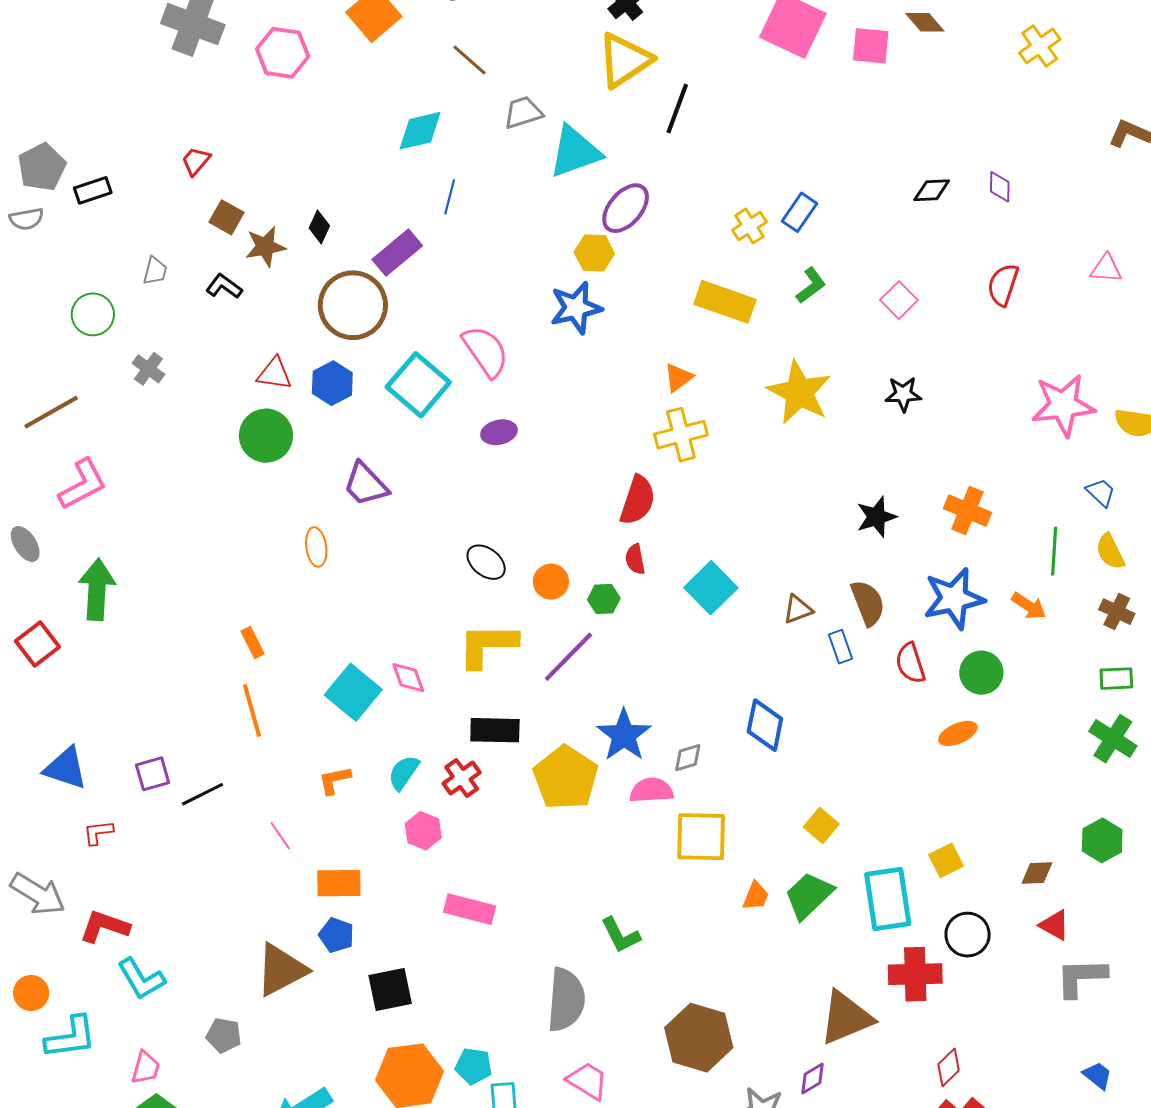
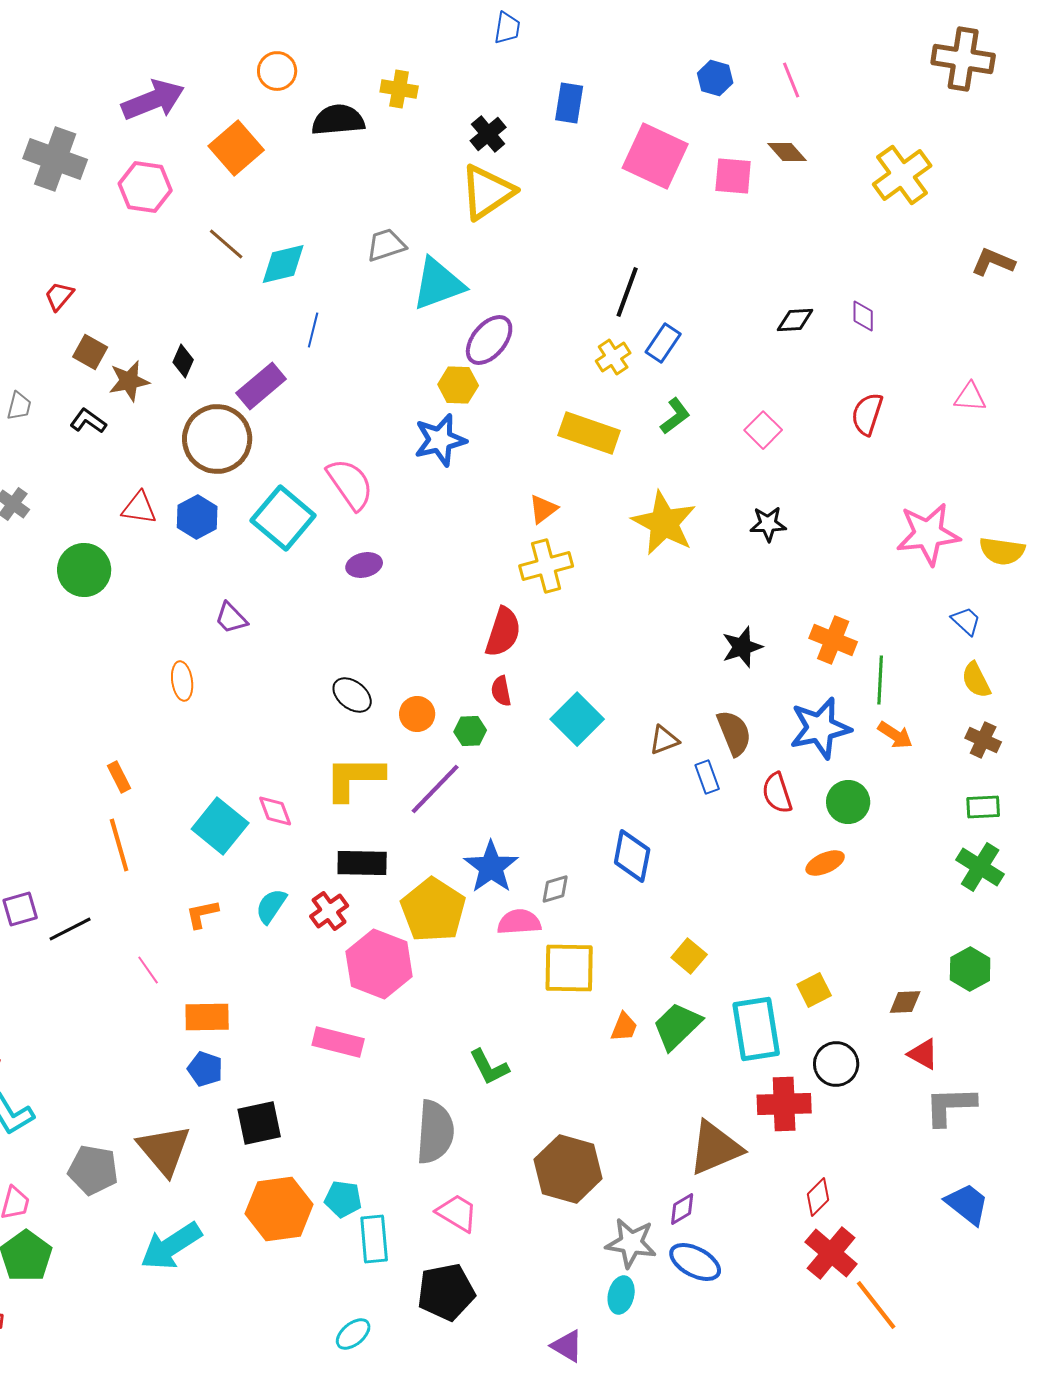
yellow cross: (1040, 46) -> (902, 175), size x1.4
brown line: (470, 60) -> (226, 244), moved
black line: (677, 108) -> (627, 292), moved
green circle: (266, 436) -> (84, 570), moved
purple trapezoid: (366, 484) -> (231, 618), size x0.7
green line: (1054, 551) -> (880, 680), moved
pink hexagon: (423, 831) -> (379, 964), moved, size x1.8
brown triangle: (281, 970) -> (164, 1150), moved, turned -42
gray pentagon: (224, 1035) -> (93, 1170), size x1.4
blue trapezoid: (1098, 1075) -> (967, 1204), size x1.5

